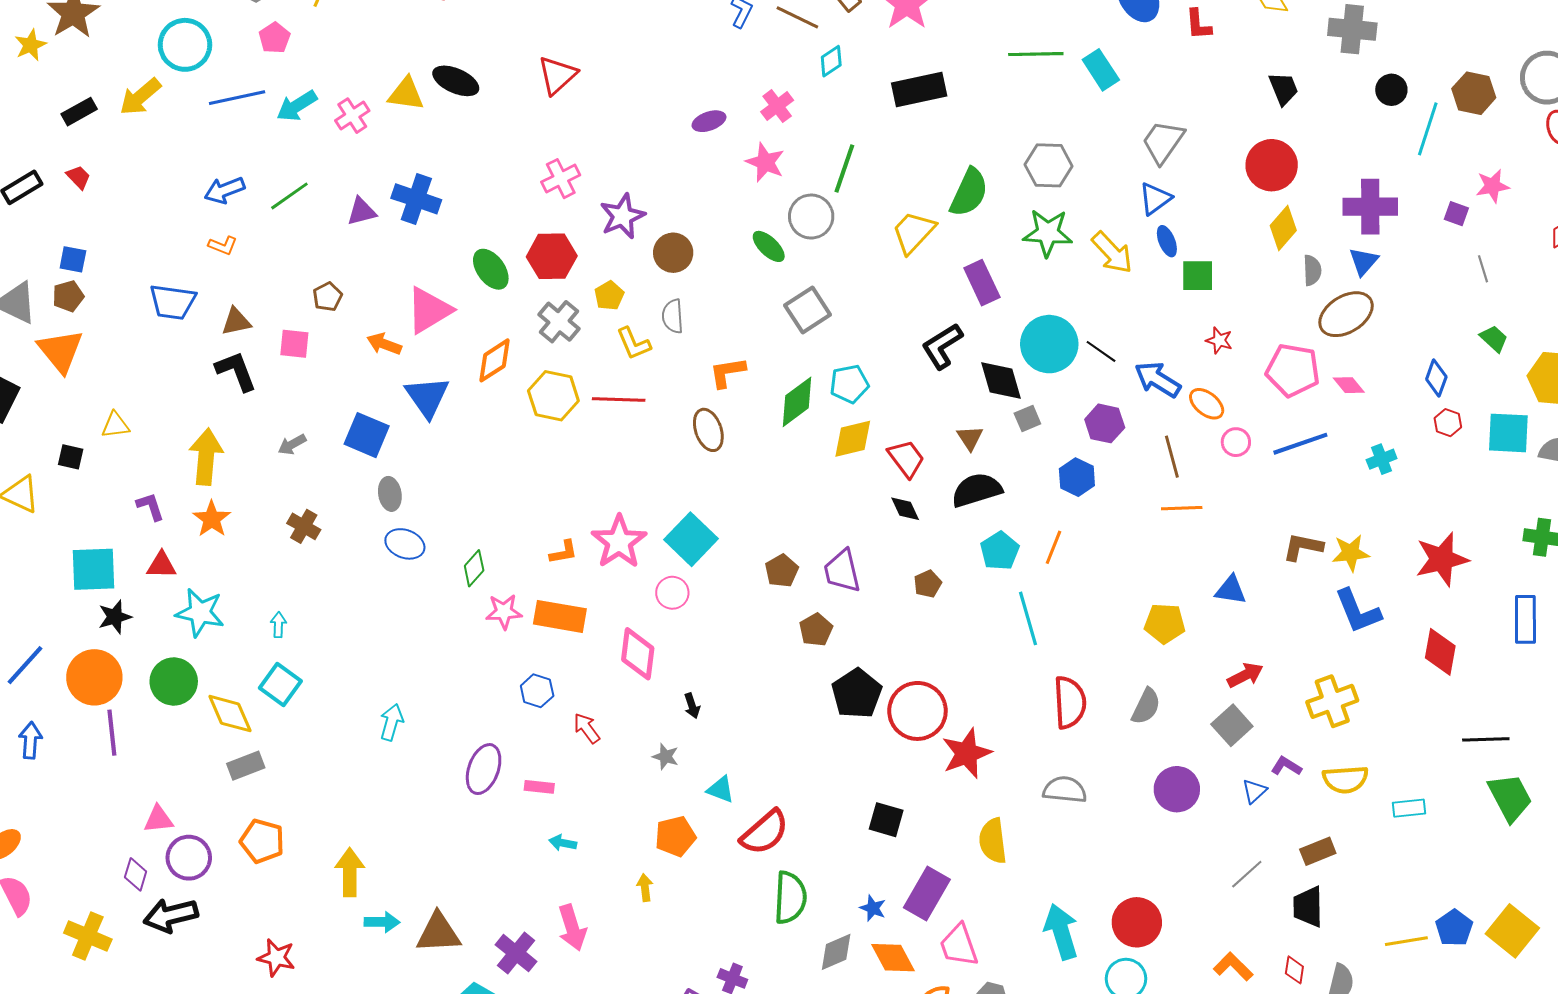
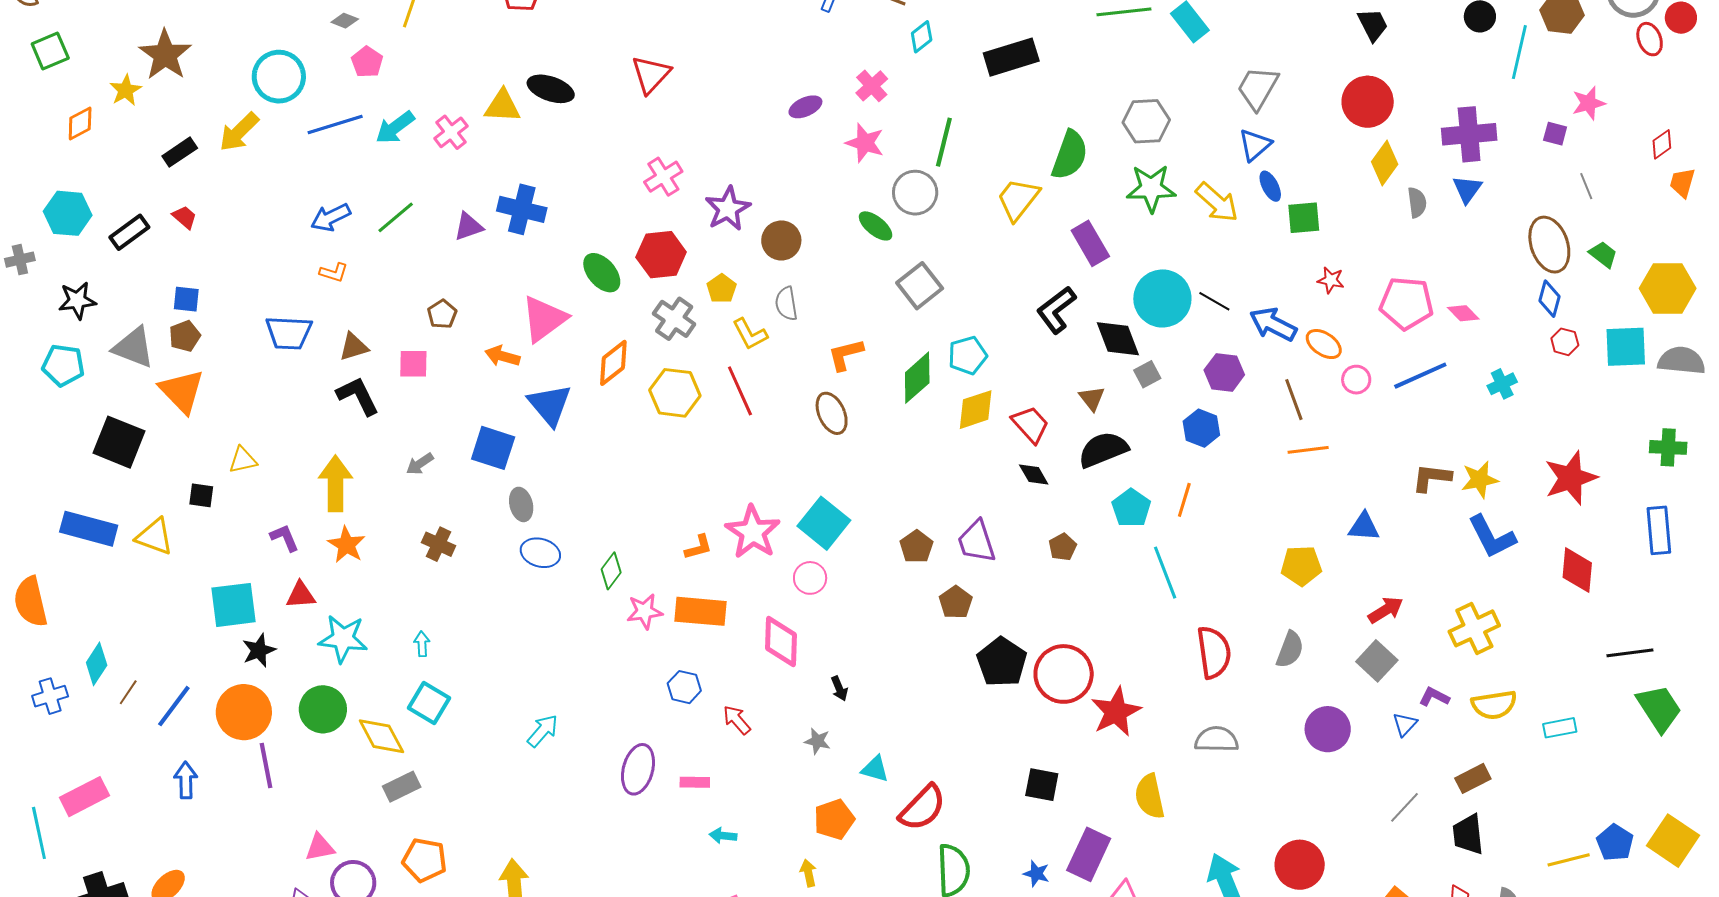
brown ellipse: (1346, 314) -> (1549, 245), moved, turned -72
red line: (619, 399) -> (740, 391), turned 69
cyan arrow: (392, 722) -> (543, 731), turned 30

